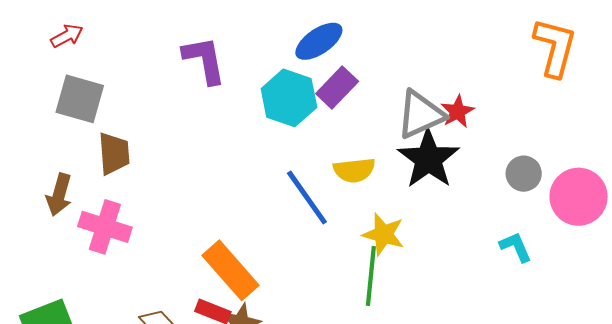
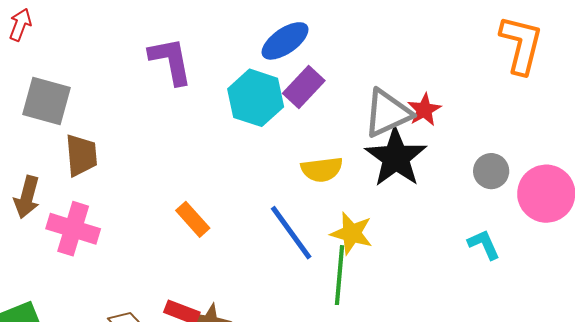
red arrow: (67, 36) -> (20, 25), moved, turned -40
blue line: (307, 198) -> (291, 233), moved
orange rectangle: (231, 270) -> (193, 219), moved, size x0.6

